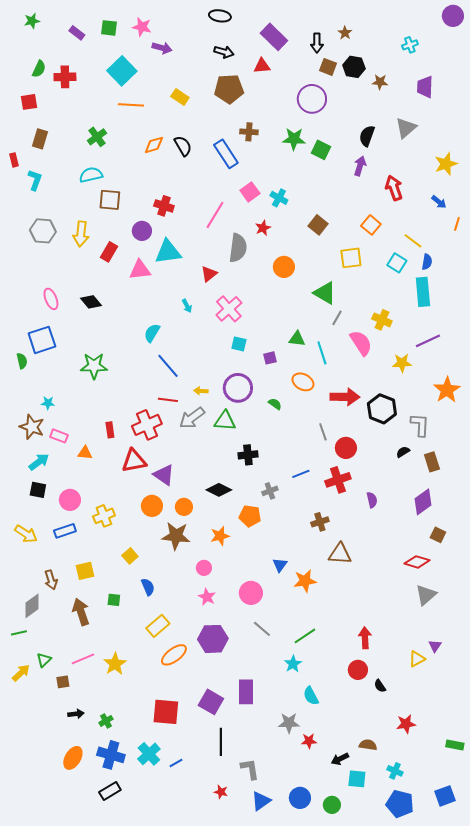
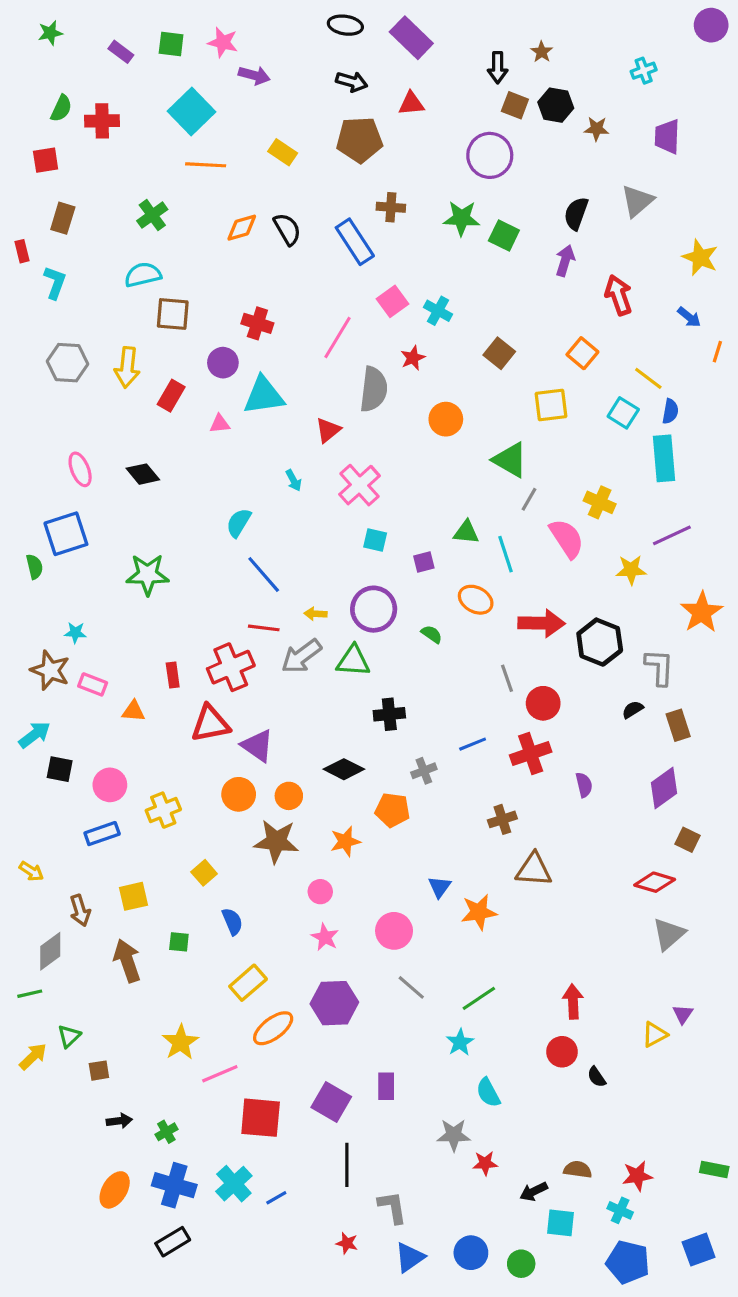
purple rectangle: (274, 37) -> (411, 38), moved
yellow star: (446, 164) -> (700, 257), turned -30
pink triangle: (140, 270) -> (220, 424), size x0.6
cyan arrow: (39, 462) -> (35, 735), moved
yellow arrow: (26, 534) -> (31, 871), moved, size x0.7
pink line: (83, 659) -> (220, 1074), moved
purple rectangle: (246, 692) -> (386, 1086), size x0.7
red star: (406, 724) -> (637, 1176), moved

